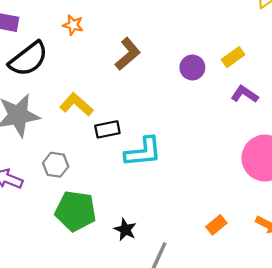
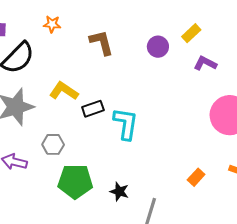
brown L-shape: (128, 54) -> (102, 42), turned -56
cyan L-shape: (143, 152) -> (126, 124), turned -68

